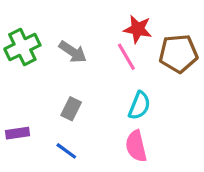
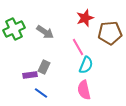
red star: (138, 29) -> (85, 18), turned -30
pink line: (126, 57) -> (78, 47), moved
purple rectangle: (18, 133) -> (30, 75), moved

